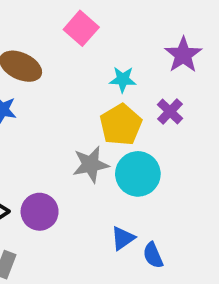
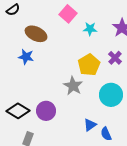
cyan star: (123, 79) -> (90, 29), moved
gray star: (91, 164) -> (73, 86), turned -30
cyan circle: (138, 174) -> (111, 95), moved

